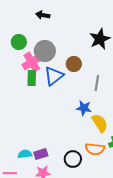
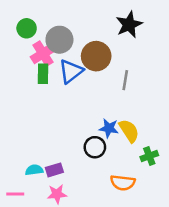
brown circle: (74, 64) -> (96, 56), size x1.5
blue star: (84, 108) -> (109, 128), moved
orange semicircle: (95, 149) -> (123, 183), moved
black circle: (73, 159) -> (95, 147), moved

